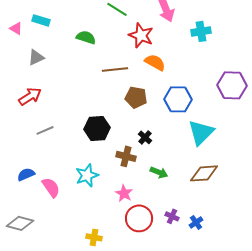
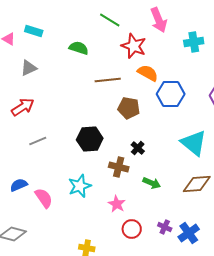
blue hexagon: (178, 99) -> (171, 94), moved
cyan triangle: (201, 132) -> (194, 143), turned -36
red circle: (139, 218) -> (132, 229), size x0.7
blue cross: (196, 222) -> (189, 233), size x1.5

